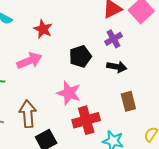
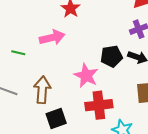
black pentagon: (80, 56) -> (111, 56), moved

